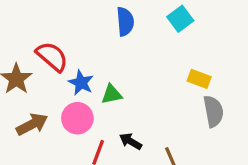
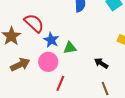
black arrow: (131, 141) -> (101, 63), moved

